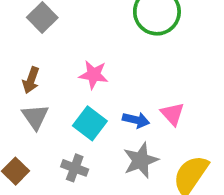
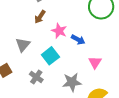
brown arrow: (31, 80) -> (40, 17), moved
blue arrow: (136, 120) -> (78, 40), moved

